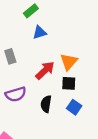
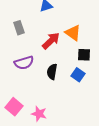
orange triangle: (69, 62) -> (73, 33), turned -36
black square: (69, 83) -> (84, 55), moved

